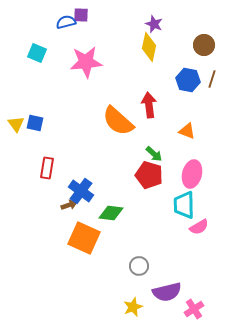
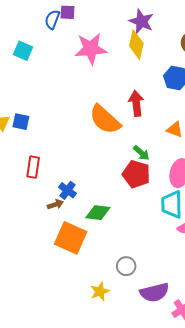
blue semicircle: (66, 22) -> (52, 19), turned -54
purple star: (154, 24) -> (141, 21), size x1.4
pink star: (86, 62) -> (91, 49), moved
blue cross: (81, 191) -> (68, 190), size x0.7
yellow star: (133, 307) -> (100, 291), moved

